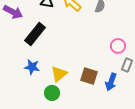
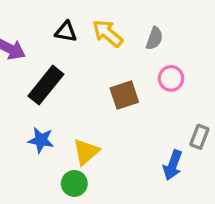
pink circle: (118, 46) -> (171, 78), moved
brown square: (89, 76) -> (124, 95), moved, turned -36

